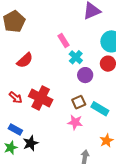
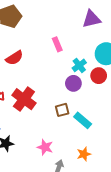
cyan cross: (76, 57) -> (79, 65), moved
pink star: (75, 122) -> (45, 147), moved

